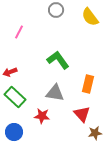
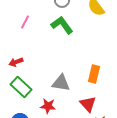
green L-shape: (58, 60) -> (62, 25), moved

